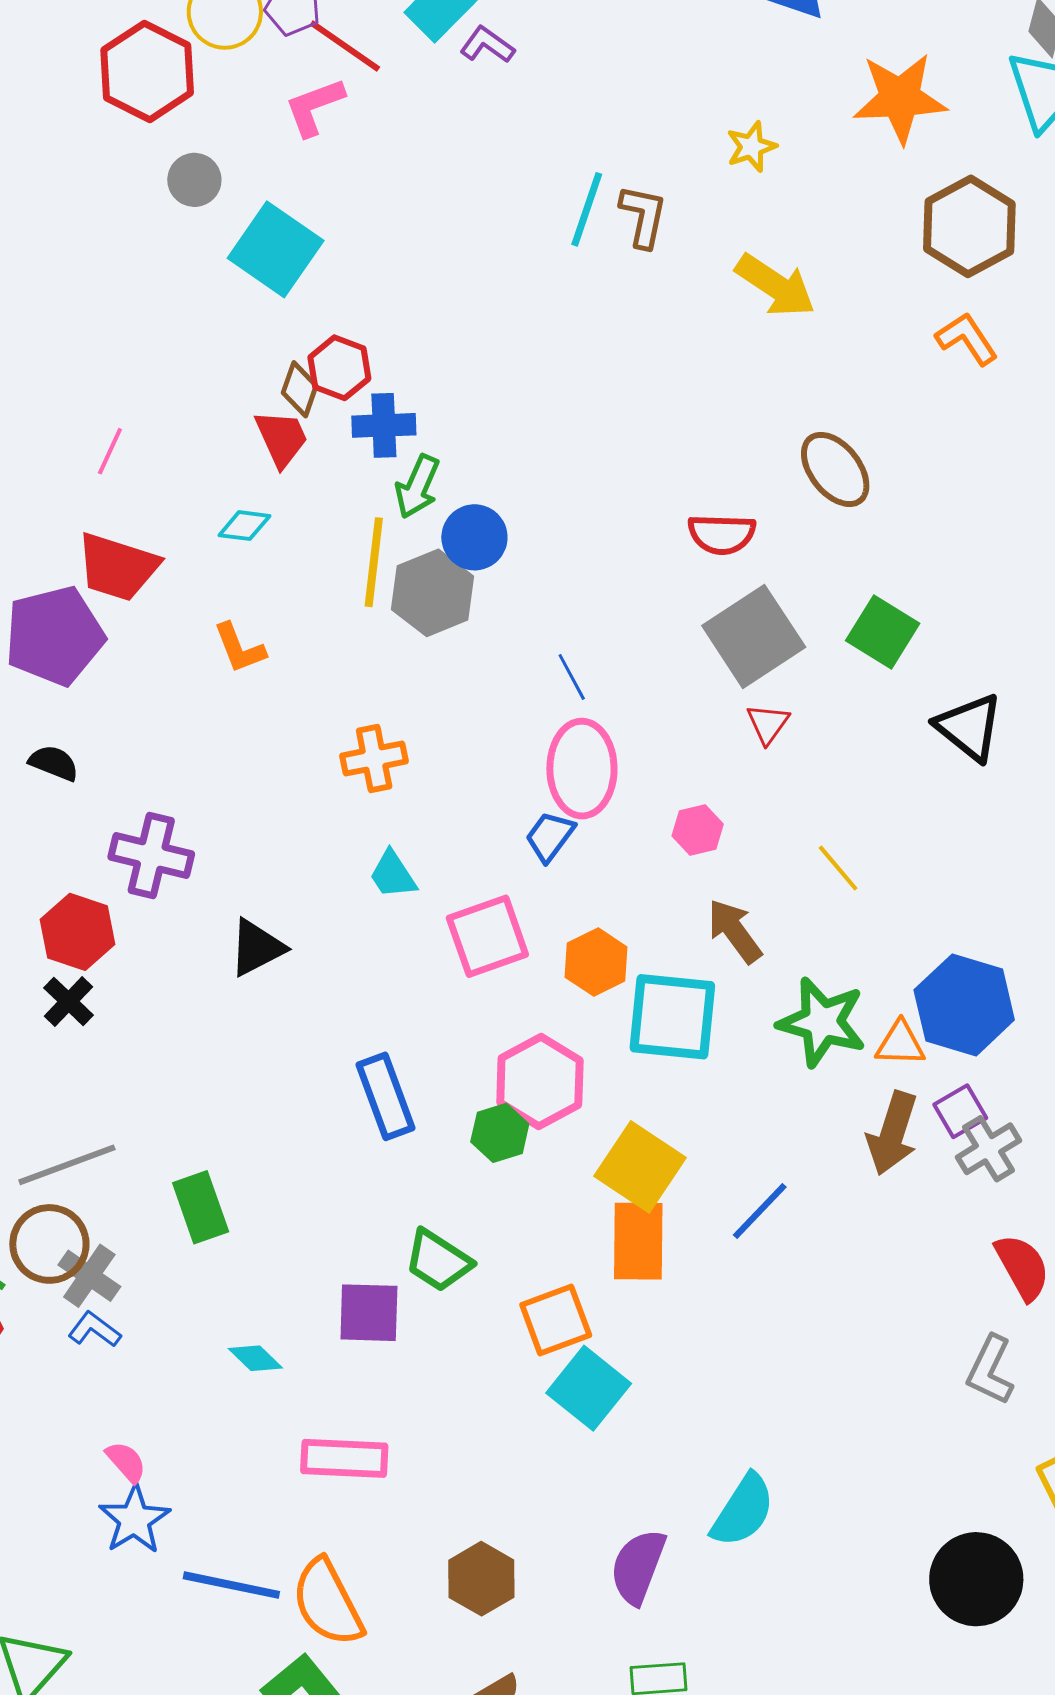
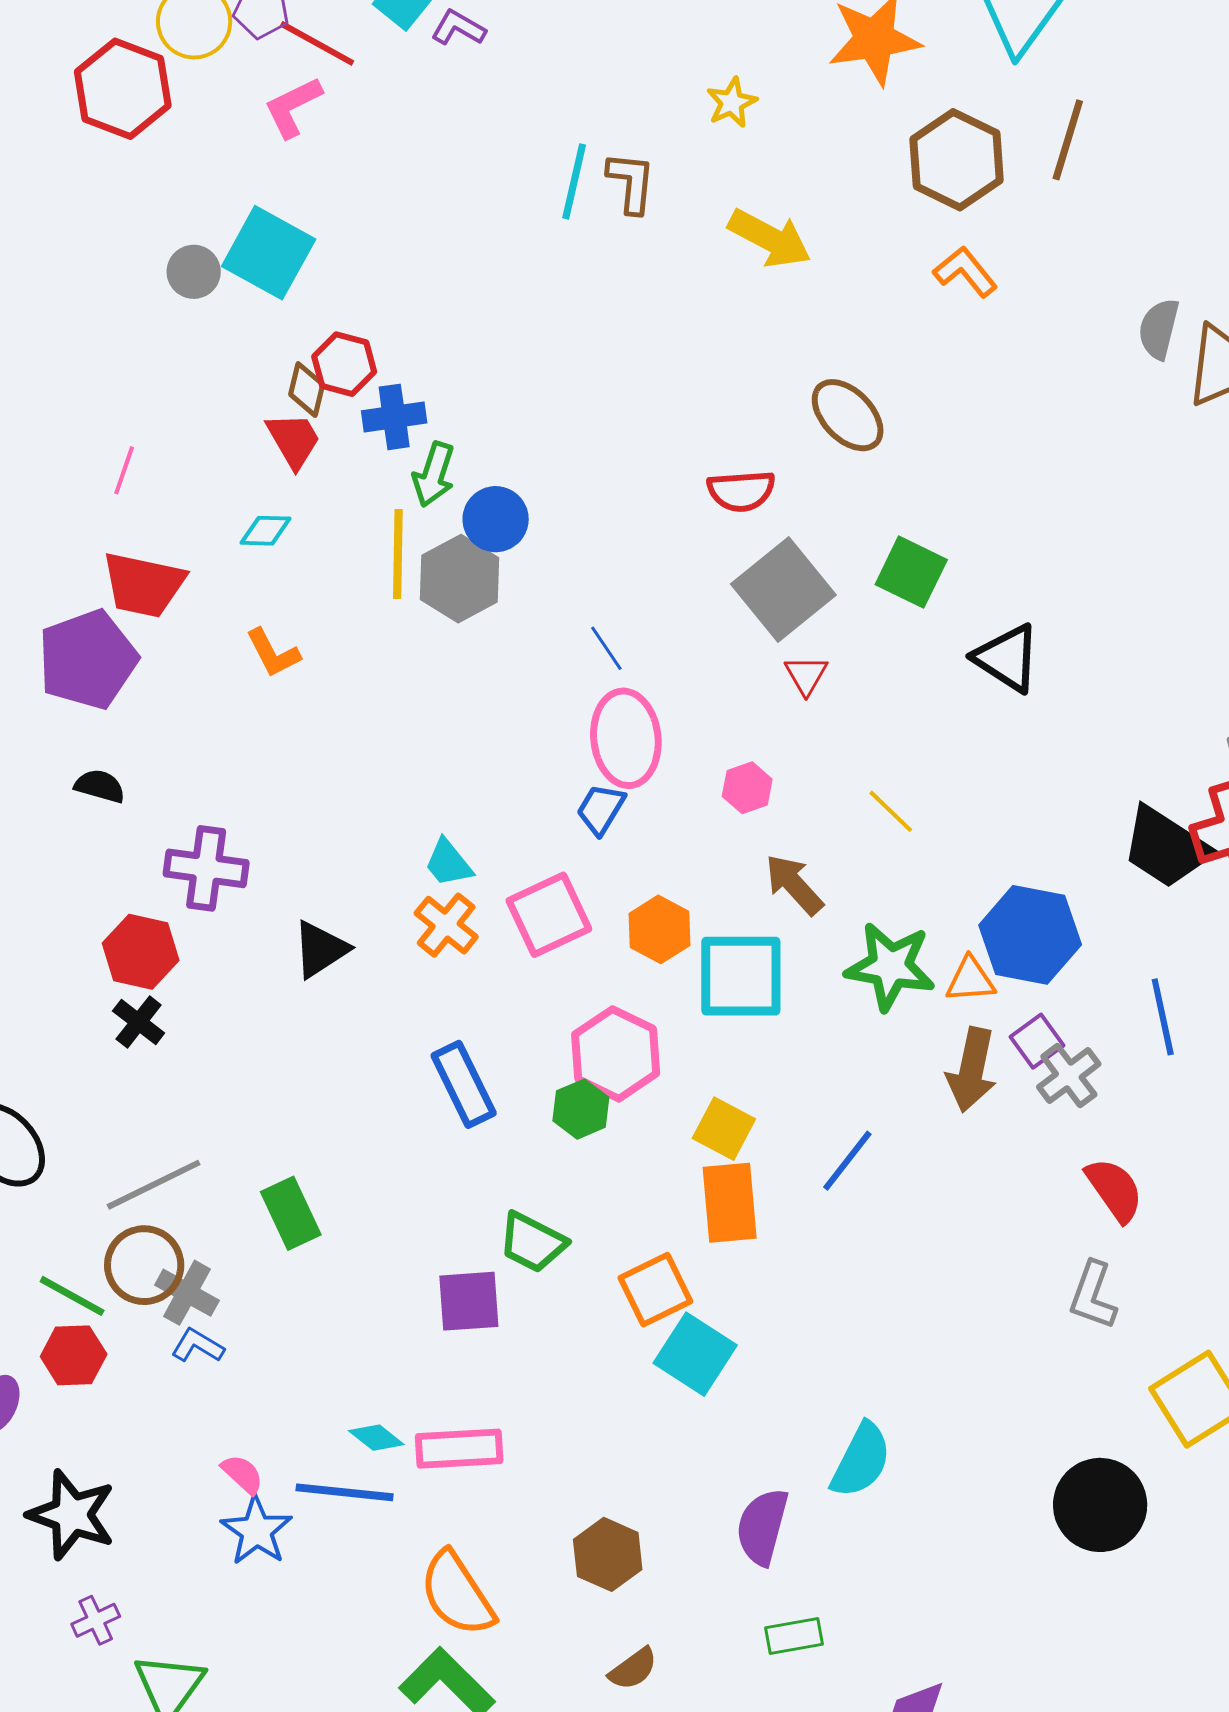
gray circle: (194, 180) -> (194, 272), moved
orange cross: (374, 758) -> (446, 925), moved, turned -34
yellow square: (640, 1167) -> (724, 1129), size x0.7
cyan diamond: (255, 1358) -> (376, 1438), moved
blue line: (231, 1585) -> (345, 1492), moved

